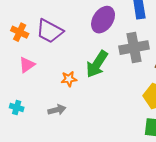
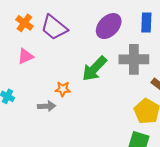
orange star: (69, 79) -> (63, 89), moved

